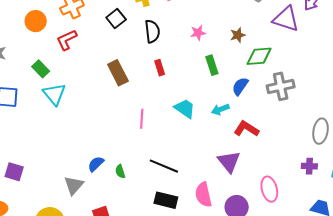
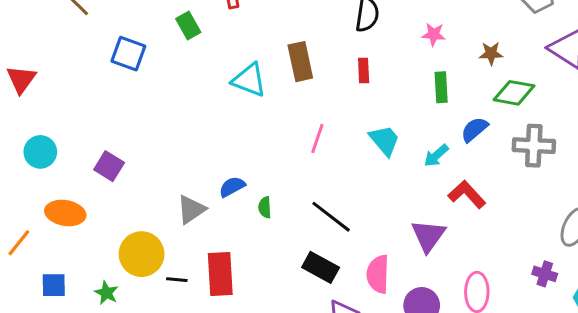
cyan triangle: (54, 94) -> (249, 80), moved, turned -45
cyan arrow: (220, 109) -> (436, 156), turned -36

